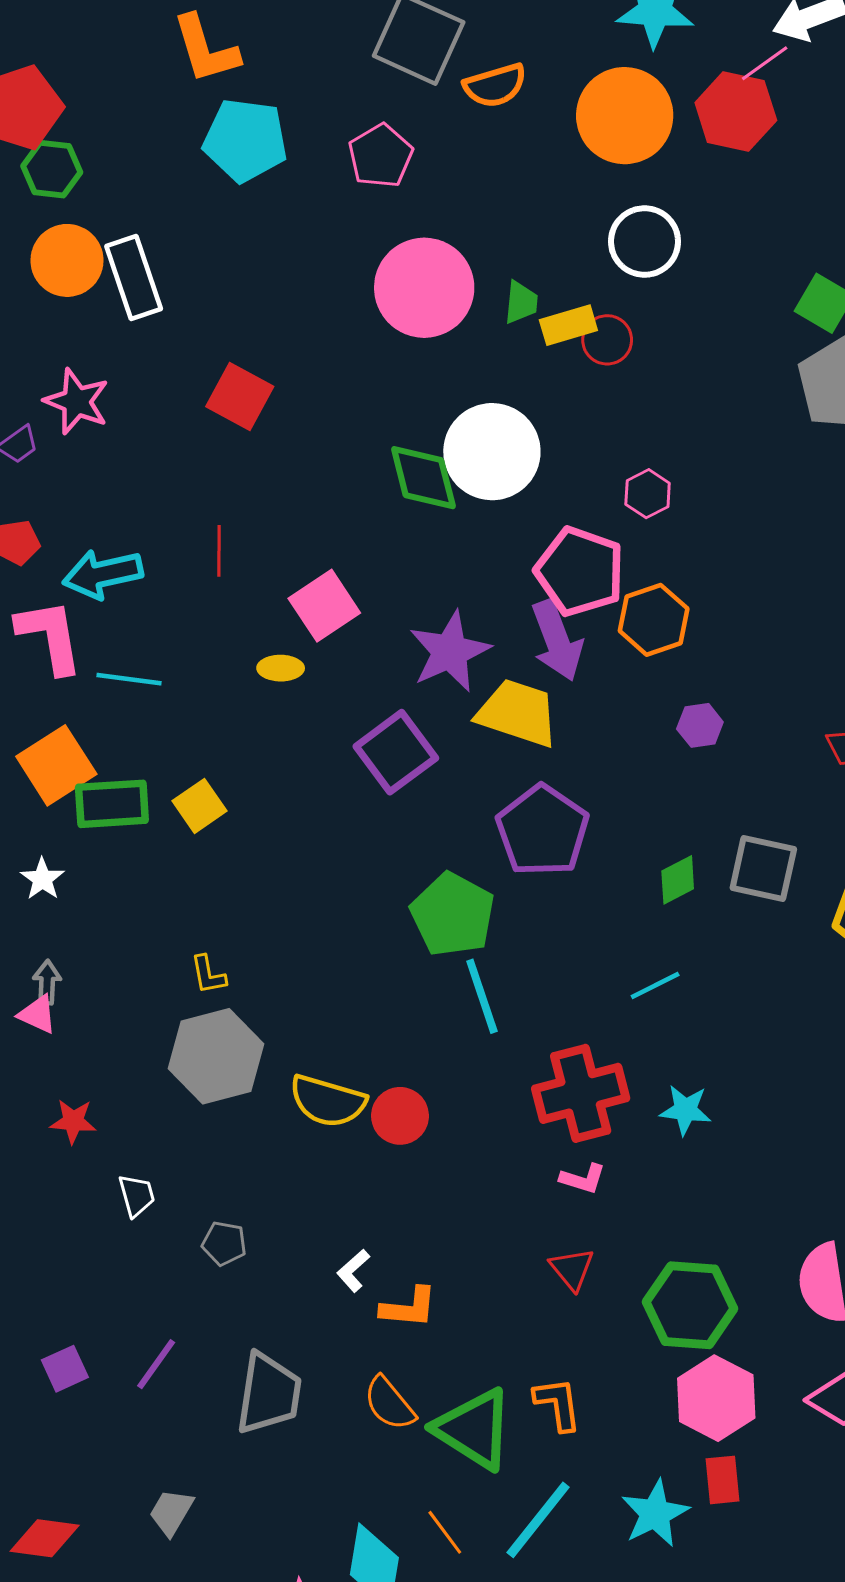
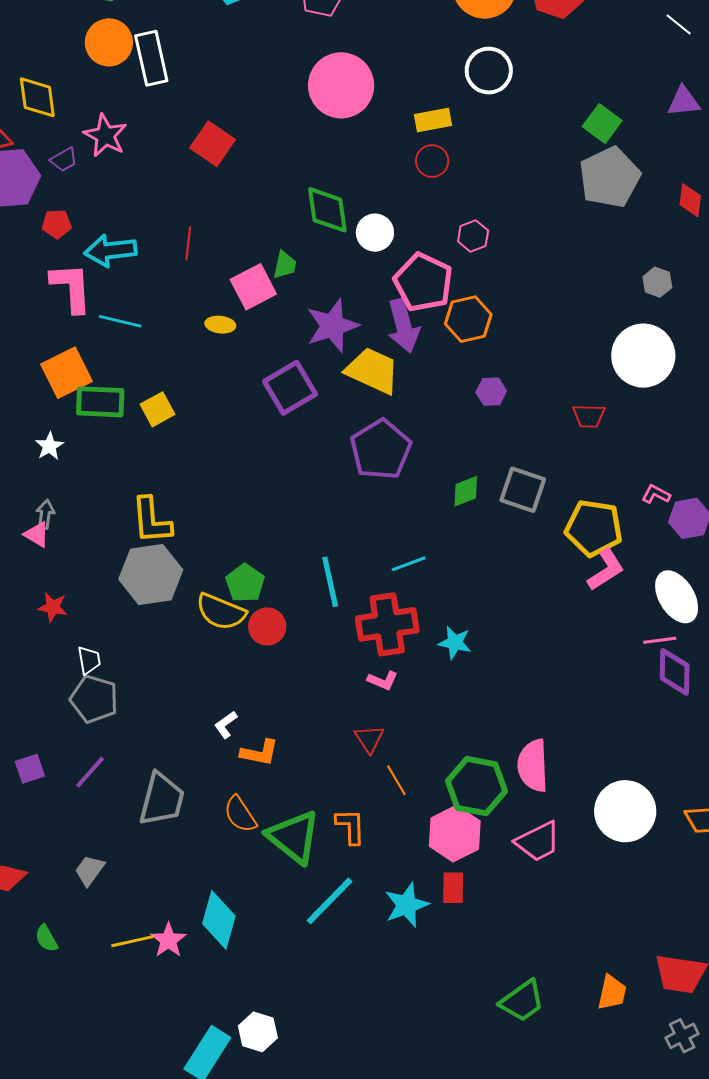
green trapezoid: (521, 302) -> (285, 265), moved
red circle: (607, 340) -> (432, 161), moved
white circle: (492, 452) -> (375, 233), moved, size x0.6
green pentagon: (453, 914) -> (245, 583), moved, size x0.7
yellow L-shape: (208, 975) -> (151, 520), size x1.8
cyan line: (655, 985) -> (409, 564), moved
cyan line: (482, 996) -> (330, 582), moved
gray pentagon: (224, 1243) -> (94, 699), moved, size x1.6
green hexagon: (690, 1305) -> (476, 786), moved
orange line: (445, 1532) -> (396, 780), moved

